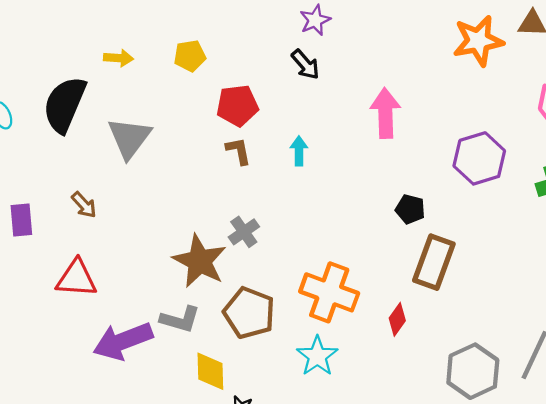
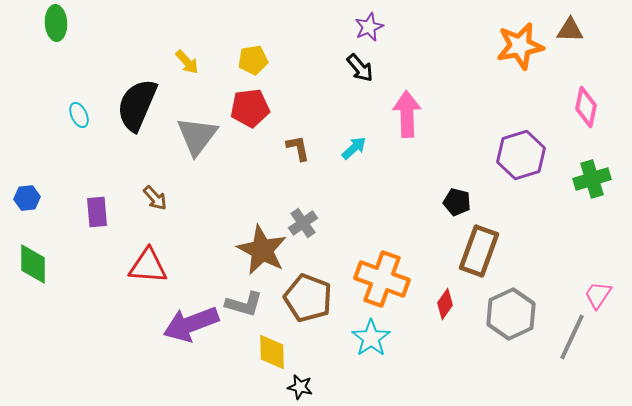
yellow arrow: (119, 58) -> (187, 62), turned 44
red pentagon: (237, 106) -> (250, 108), moved
pink arrow: (385, 113) -> (407, 114), moved
cyan arrow: (299, 151) -> (354, 148), turned 48
gray hexagon: (473, 371) -> (511, 314), moved

